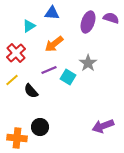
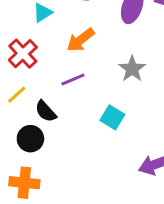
cyan square: (68, 77) -> (112, 117), moved
black circle: (40, 127) -> (30, 139), moved

